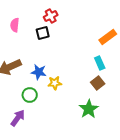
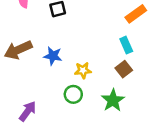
yellow star: (55, 83) -> (83, 70), moved
green circle: (30, 95) -> (73, 94), moved

